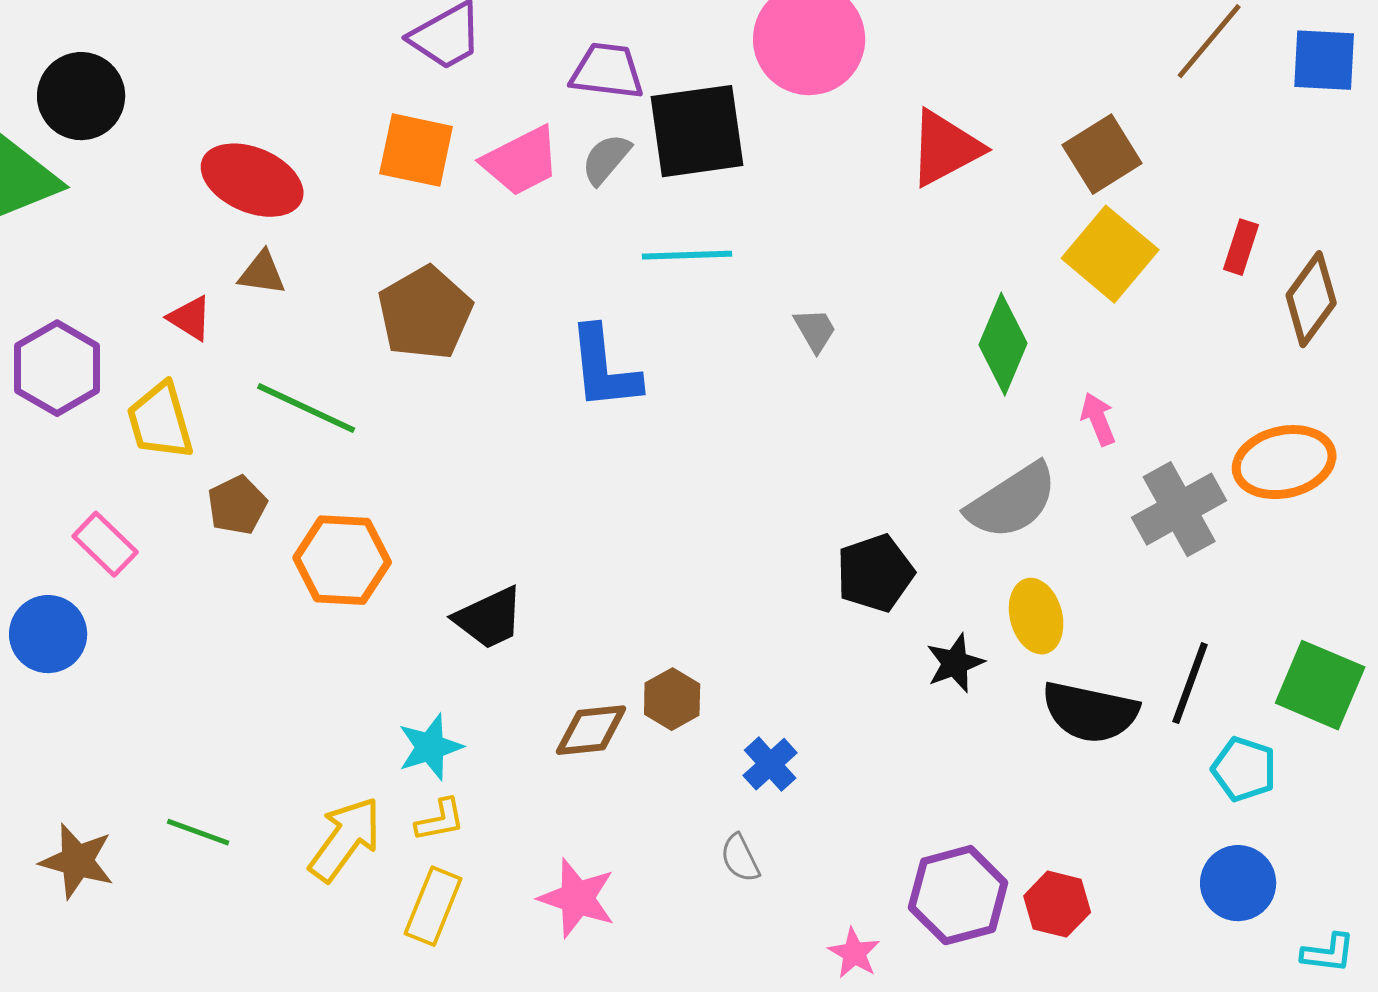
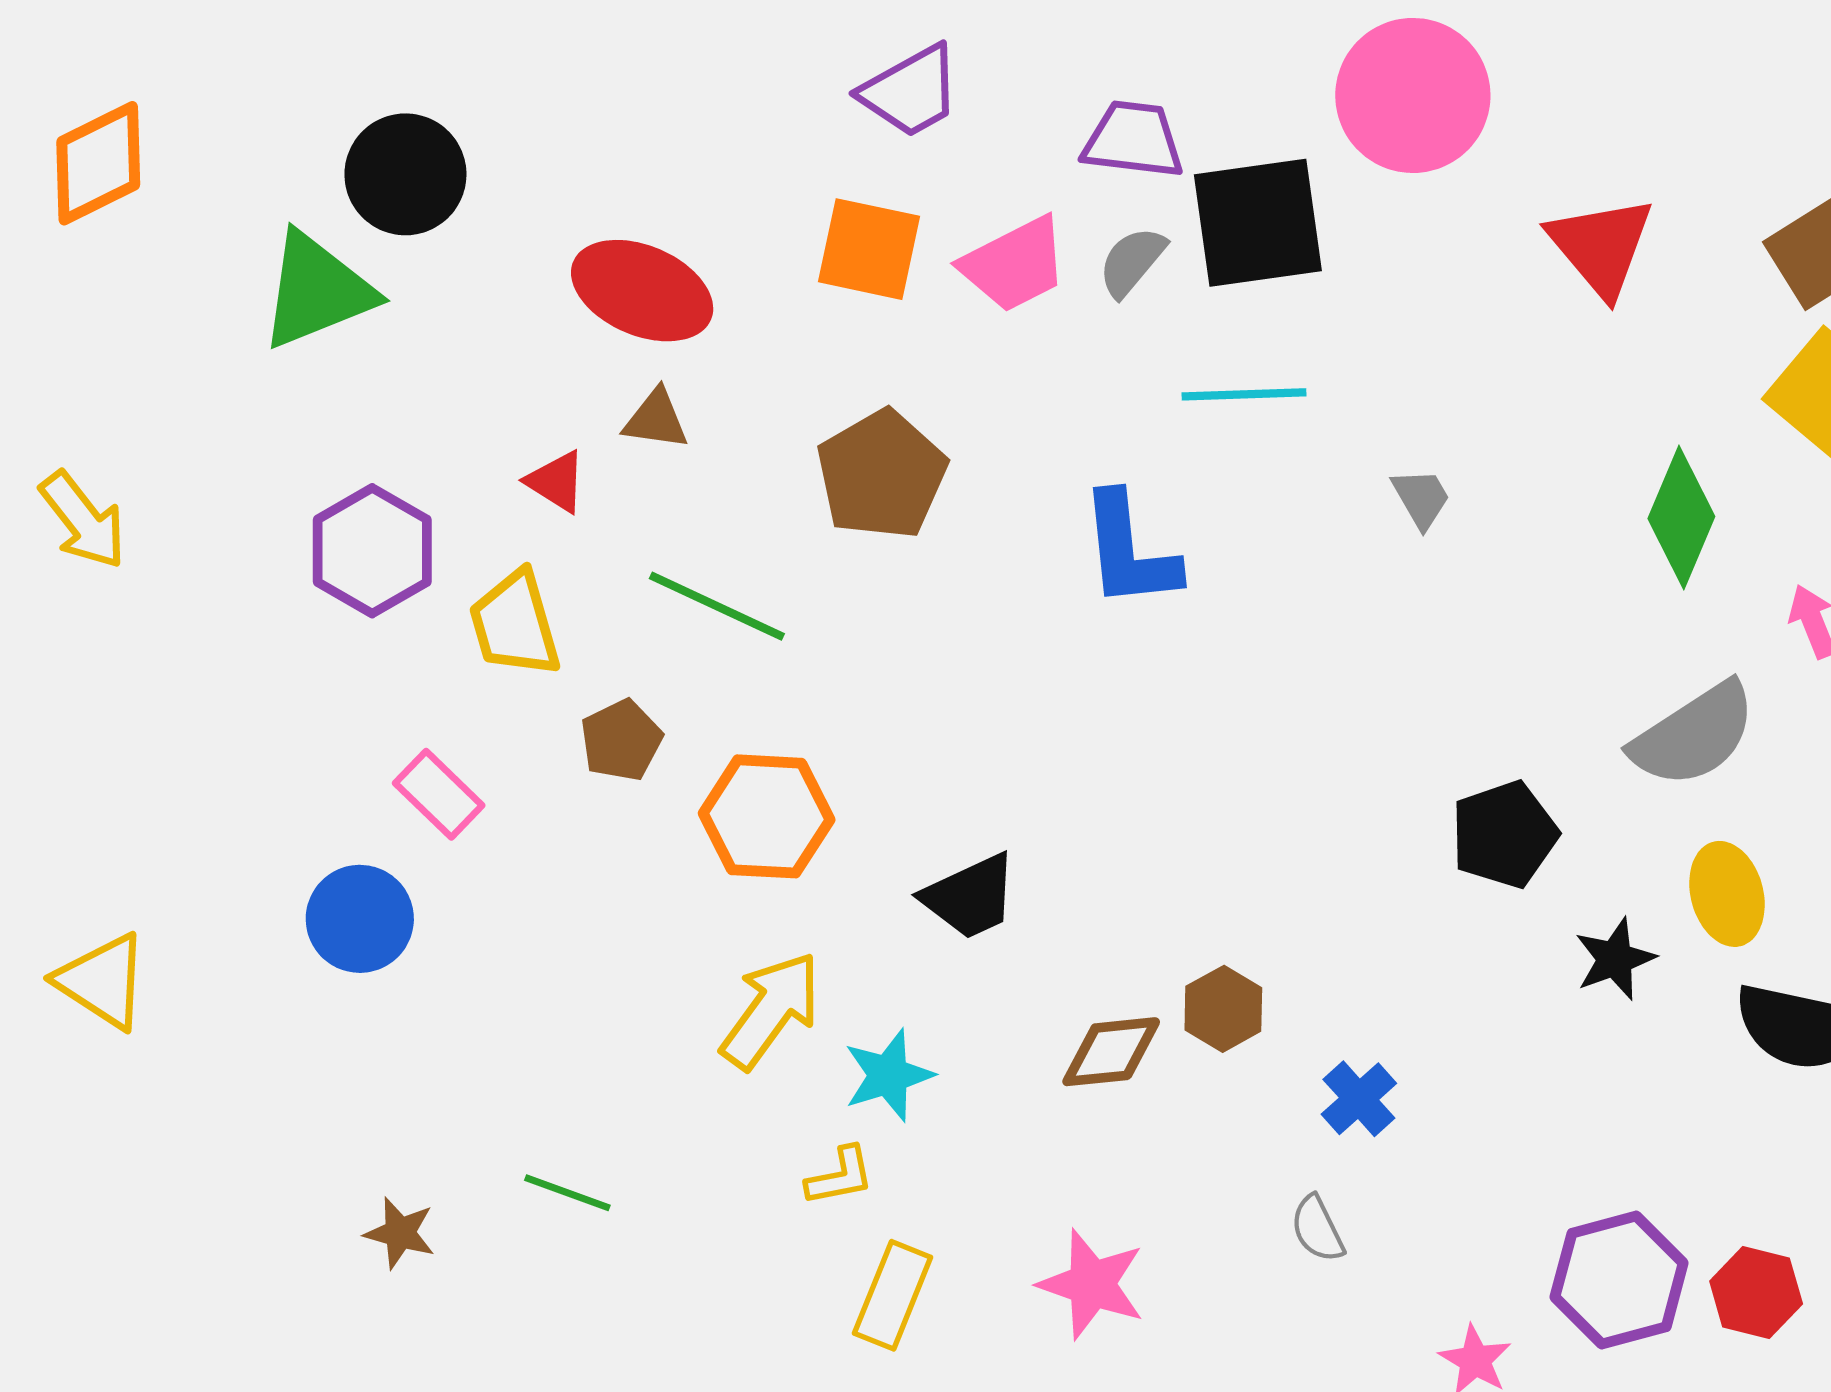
red triangle: (945, 148) -> (1601, 246), turned -42
yellow L-shape: (440, 820) -> (840, 1176), moved
yellow arrow: (345, 839) -> (771, 1010), moved
brown star: (77, 861) -> (400, 1233), size x0.7

